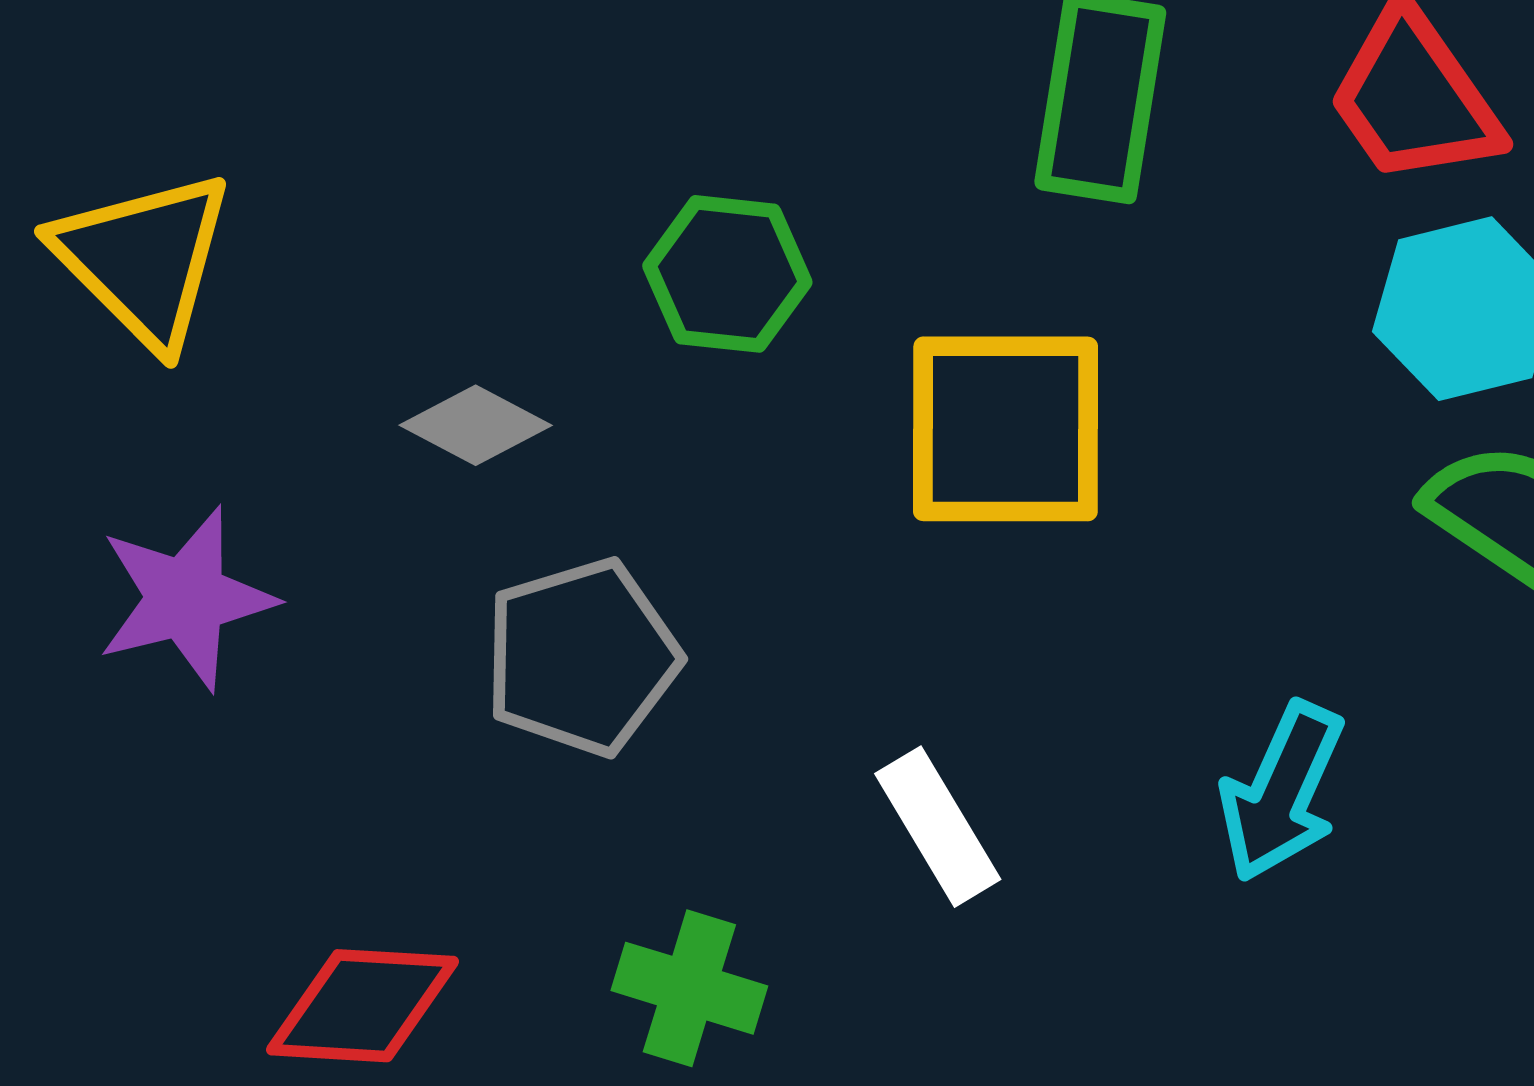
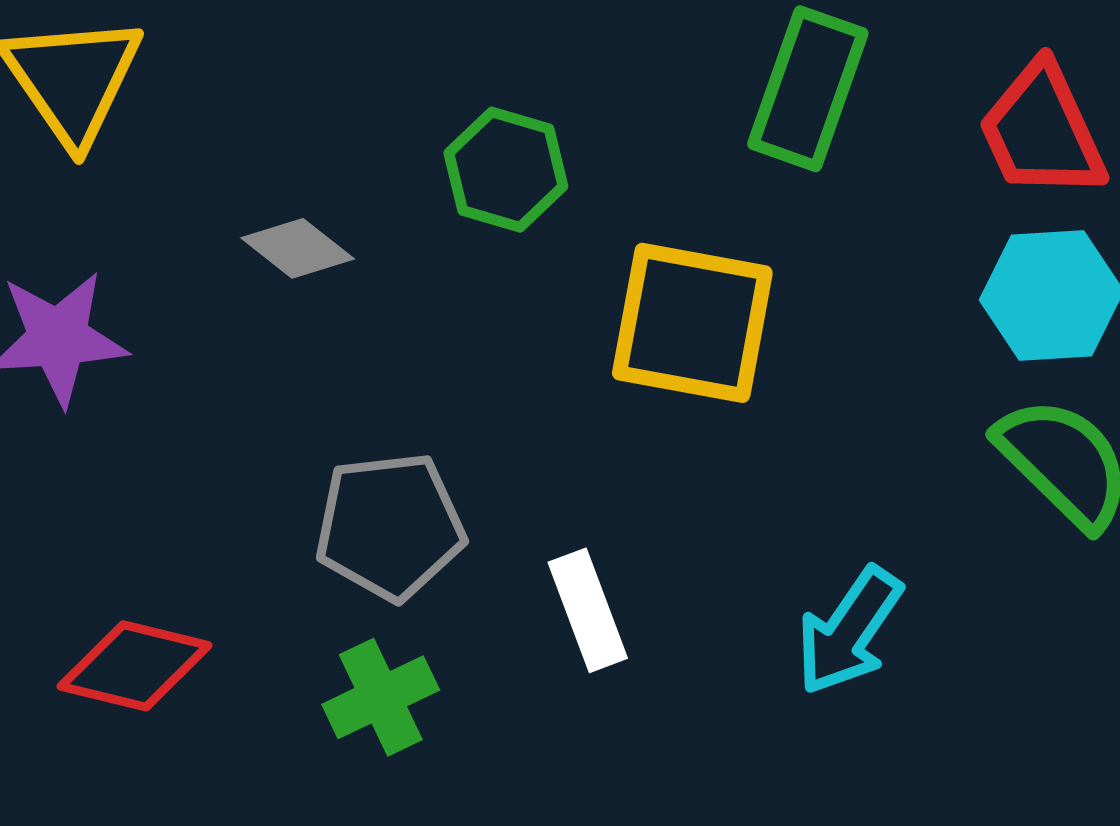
gray pentagon: (582, 657) -> (390, 526), moved
green cross: (689, 988) -> (381, 697), turned 37

